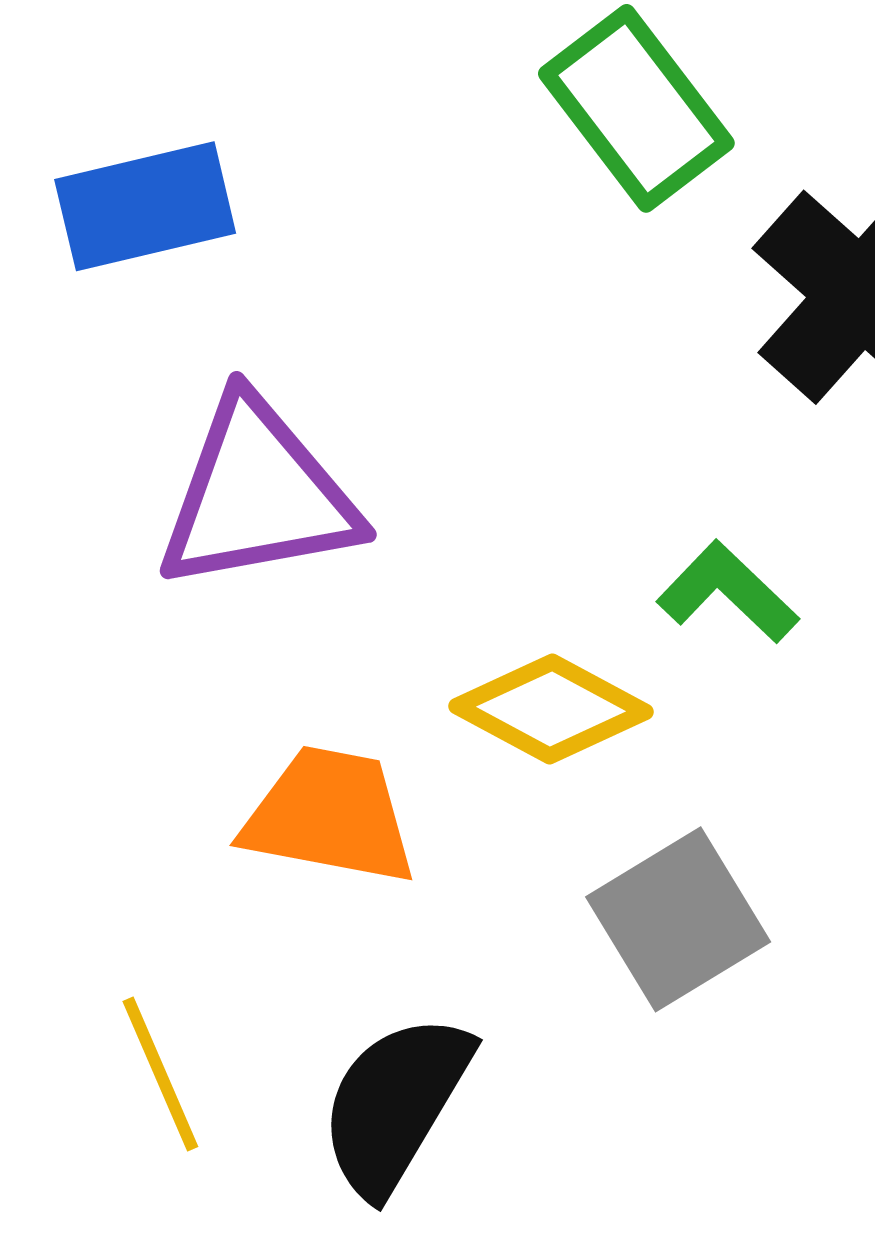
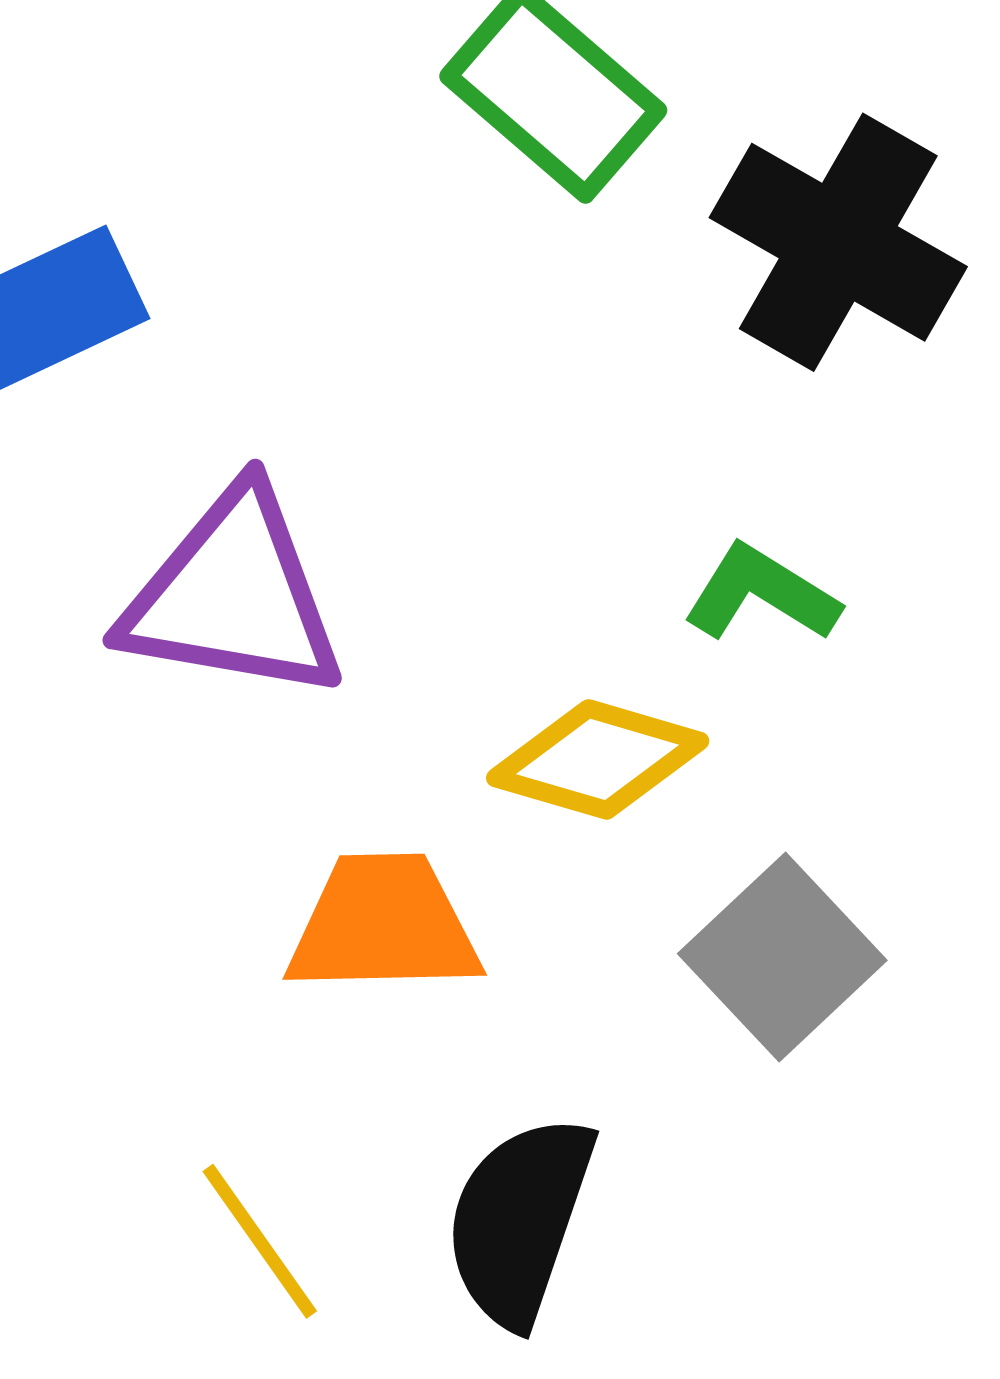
purple triangle: (258, 495) -> (233, 596), turned 32

